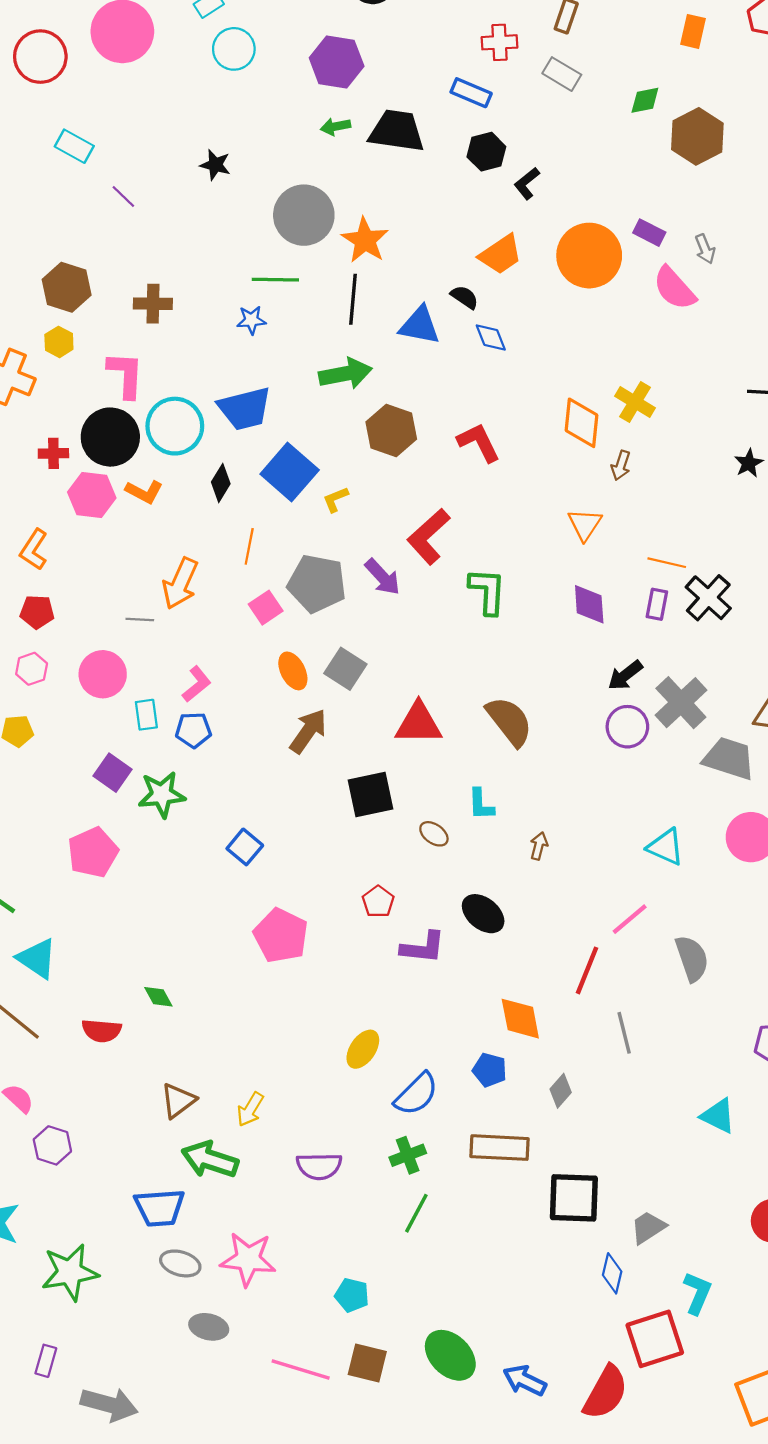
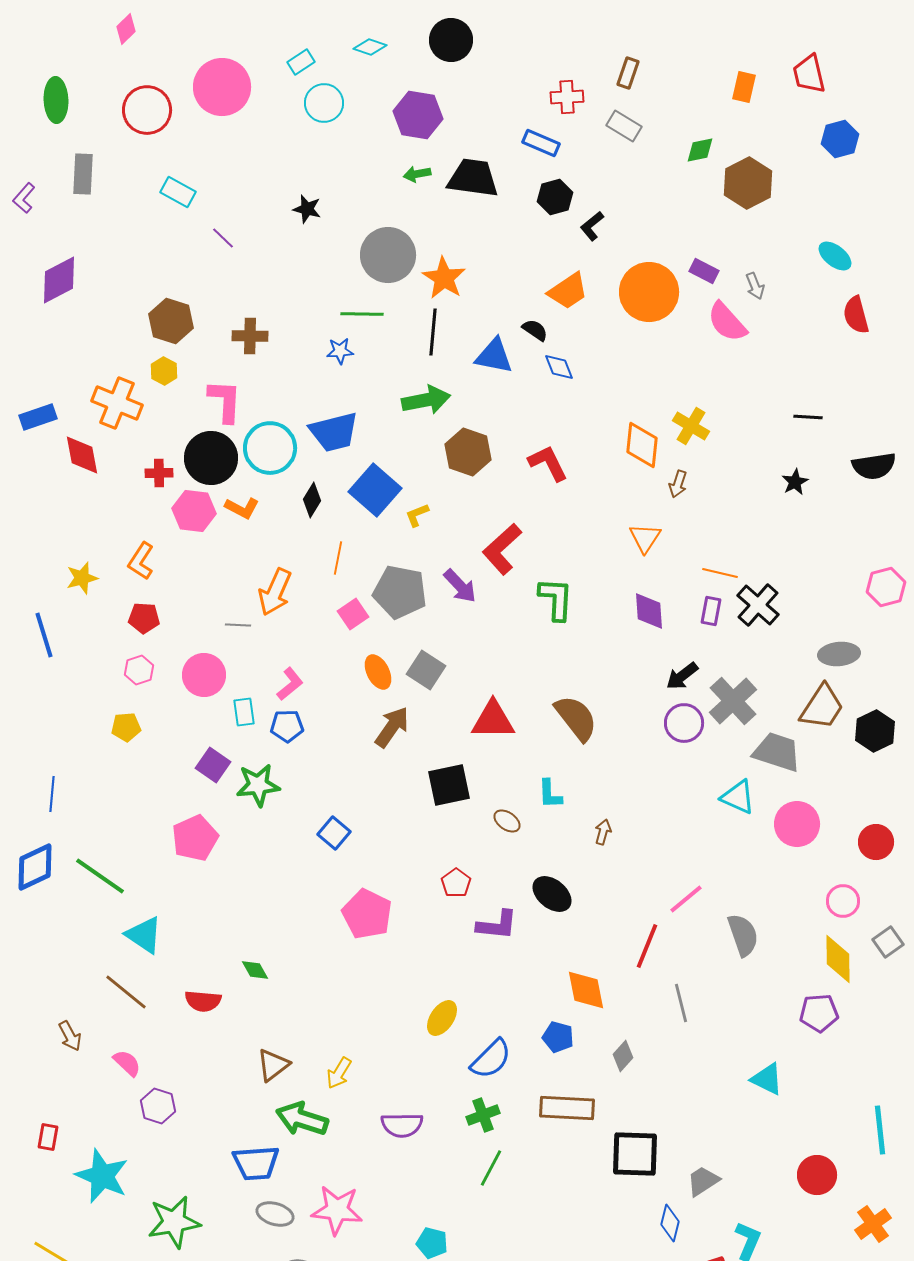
cyan triangle: (666, 847) -> (738, 797), moved

